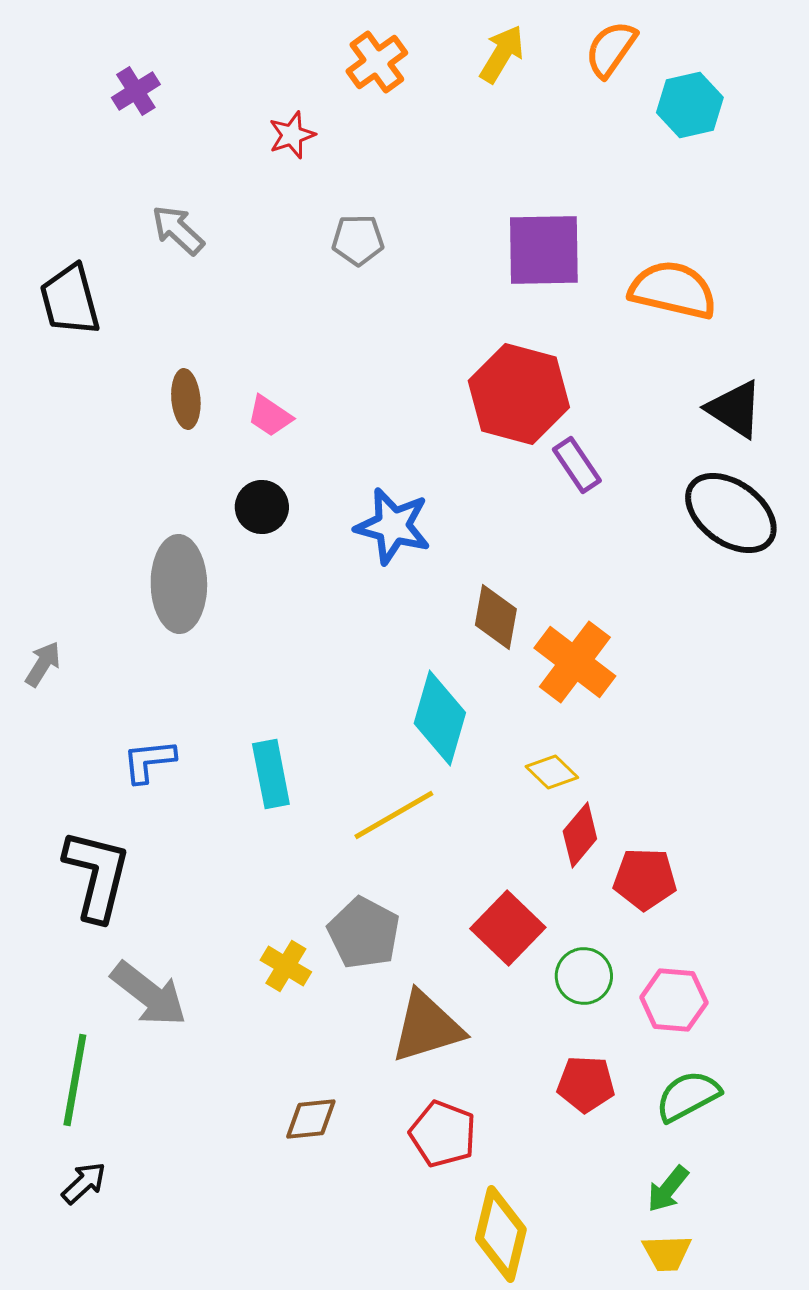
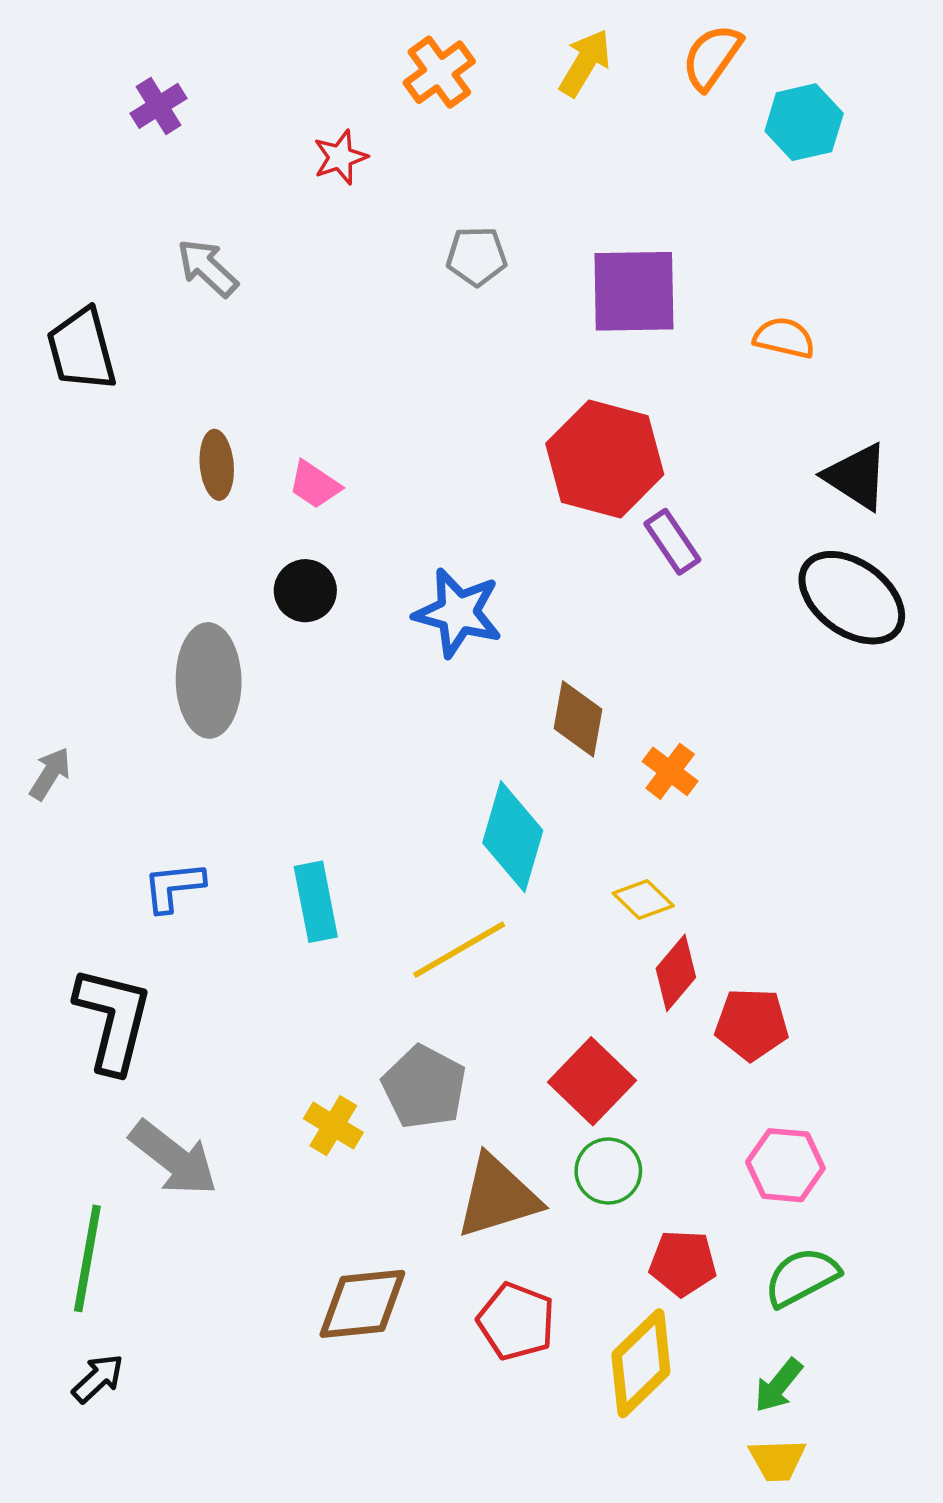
gray pentagon: (358, 240) -> (477, 256), moved
orange semicircle: (673, 290) -> (784, 338), size x0.6
orange cross: (575, 662) -> (670, 771), size x0.6
green circle: (584, 976) -> (608, 1171), moved
brown diamond: (311, 1119) -> (362, 1304), size x1.5
yellow diamond: (501, 1234) -> (641, 1363), moved, turned 32

